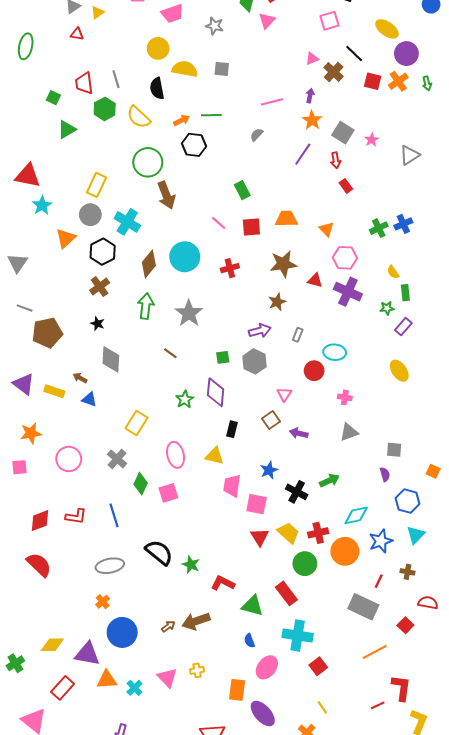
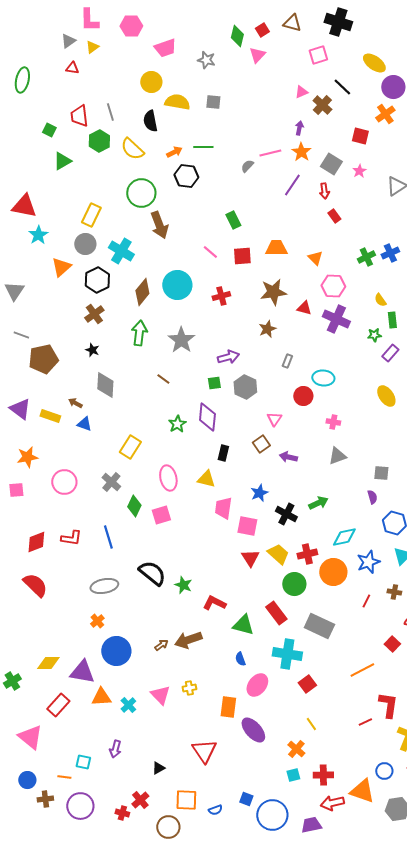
red square: (373, 81) -> (360, 136), moved
pink line: (272, 102) -> (270, 153), moved
purple arrow: (260, 331) -> (228, 357), moved
gray rectangle: (363, 607) -> (319, 626), moved

